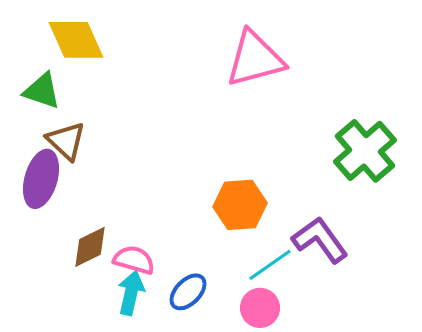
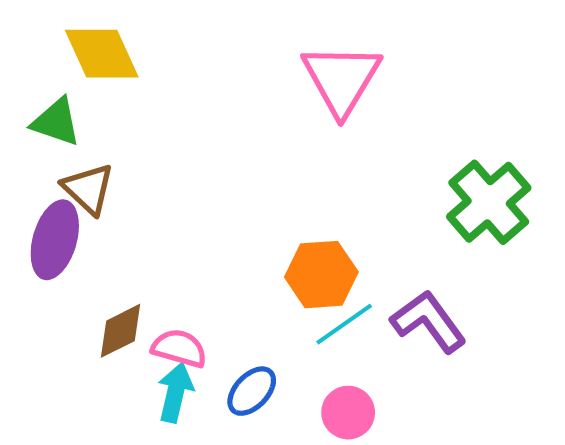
pink triangle: (255, 59) -> (341, 79), turned -44
cyan line: (270, 265) -> (344, 324), moved

